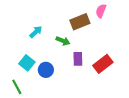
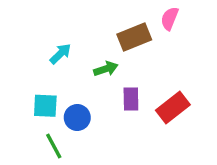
green arrow: (63, 41) -> (106, 69), turned -40
cyan square: (27, 63) -> (45, 106), turned -35
green line: (17, 87) -> (54, 146), moved

